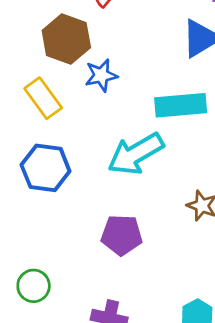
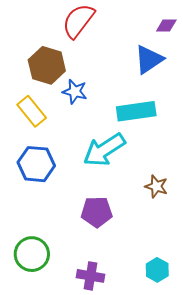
blue star: (101, 75) -> (75, 92), turned 30
green circle: (34, 286) -> (32, 254), size x1.4

